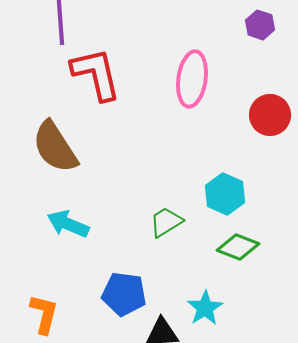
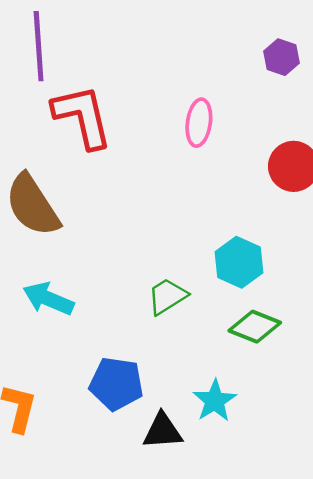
pink ellipse: (192, 79) -> (199, 123), size x0.7

